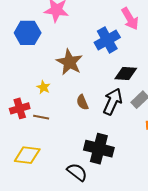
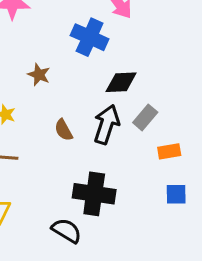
blue cross: (107, 40) -> (90, 37), turned -30
brown star: (69, 62) -> (39, 75), size x0.6

